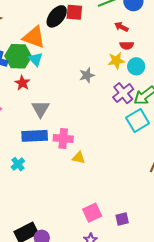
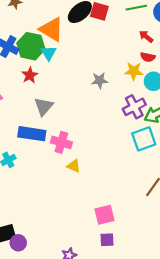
pink square: (92, 213) -> (105, 215), moved

